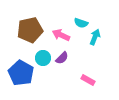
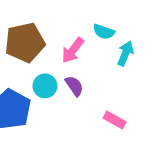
pink arrow: (61, 35) -> (73, 50), turned -78
purple semicircle: (62, 58) -> (74, 86), turned -80

